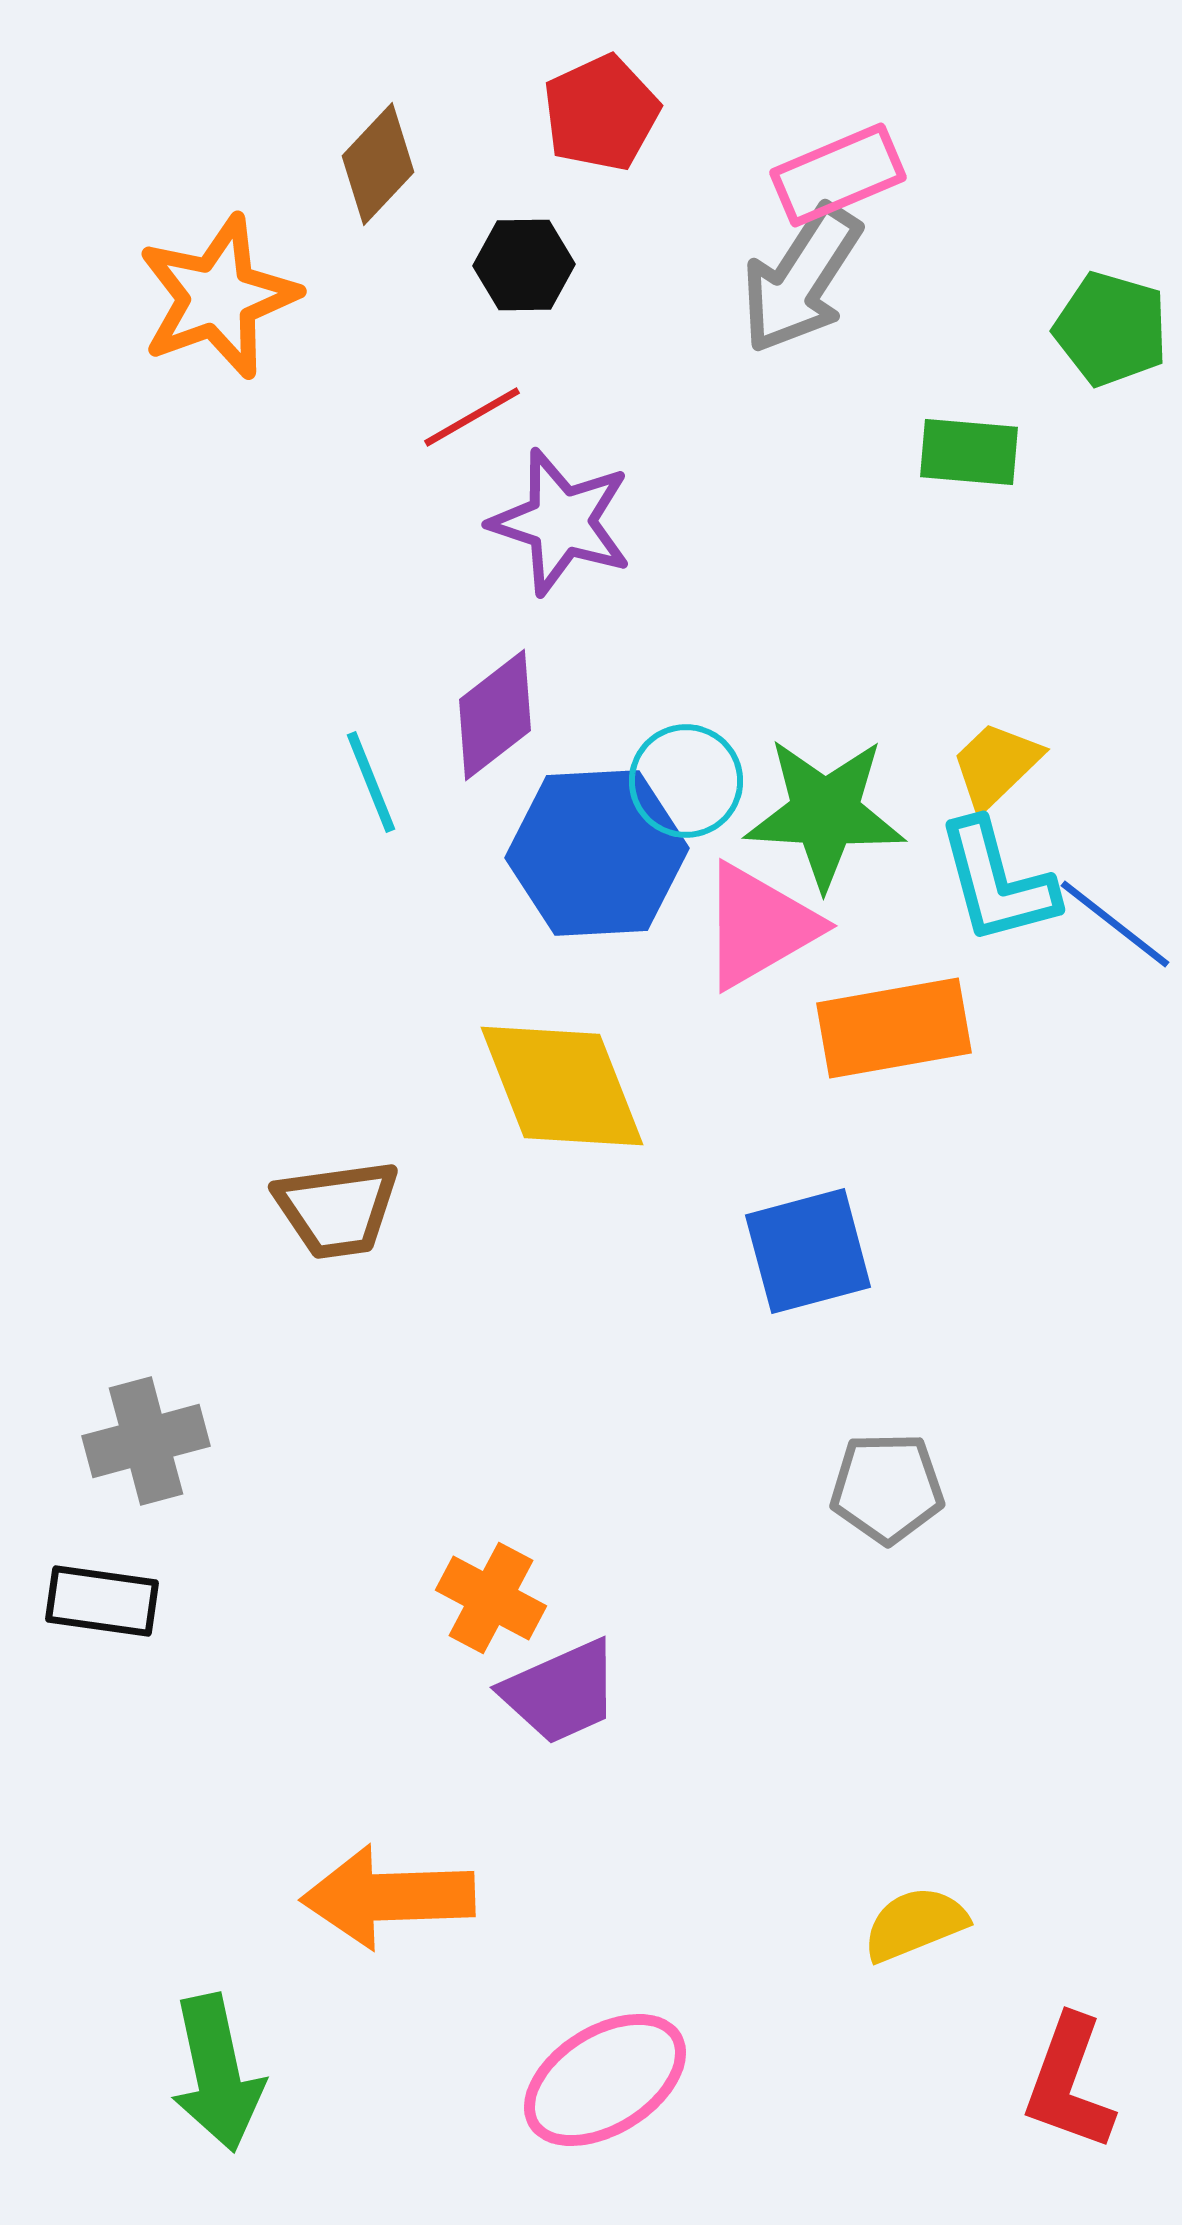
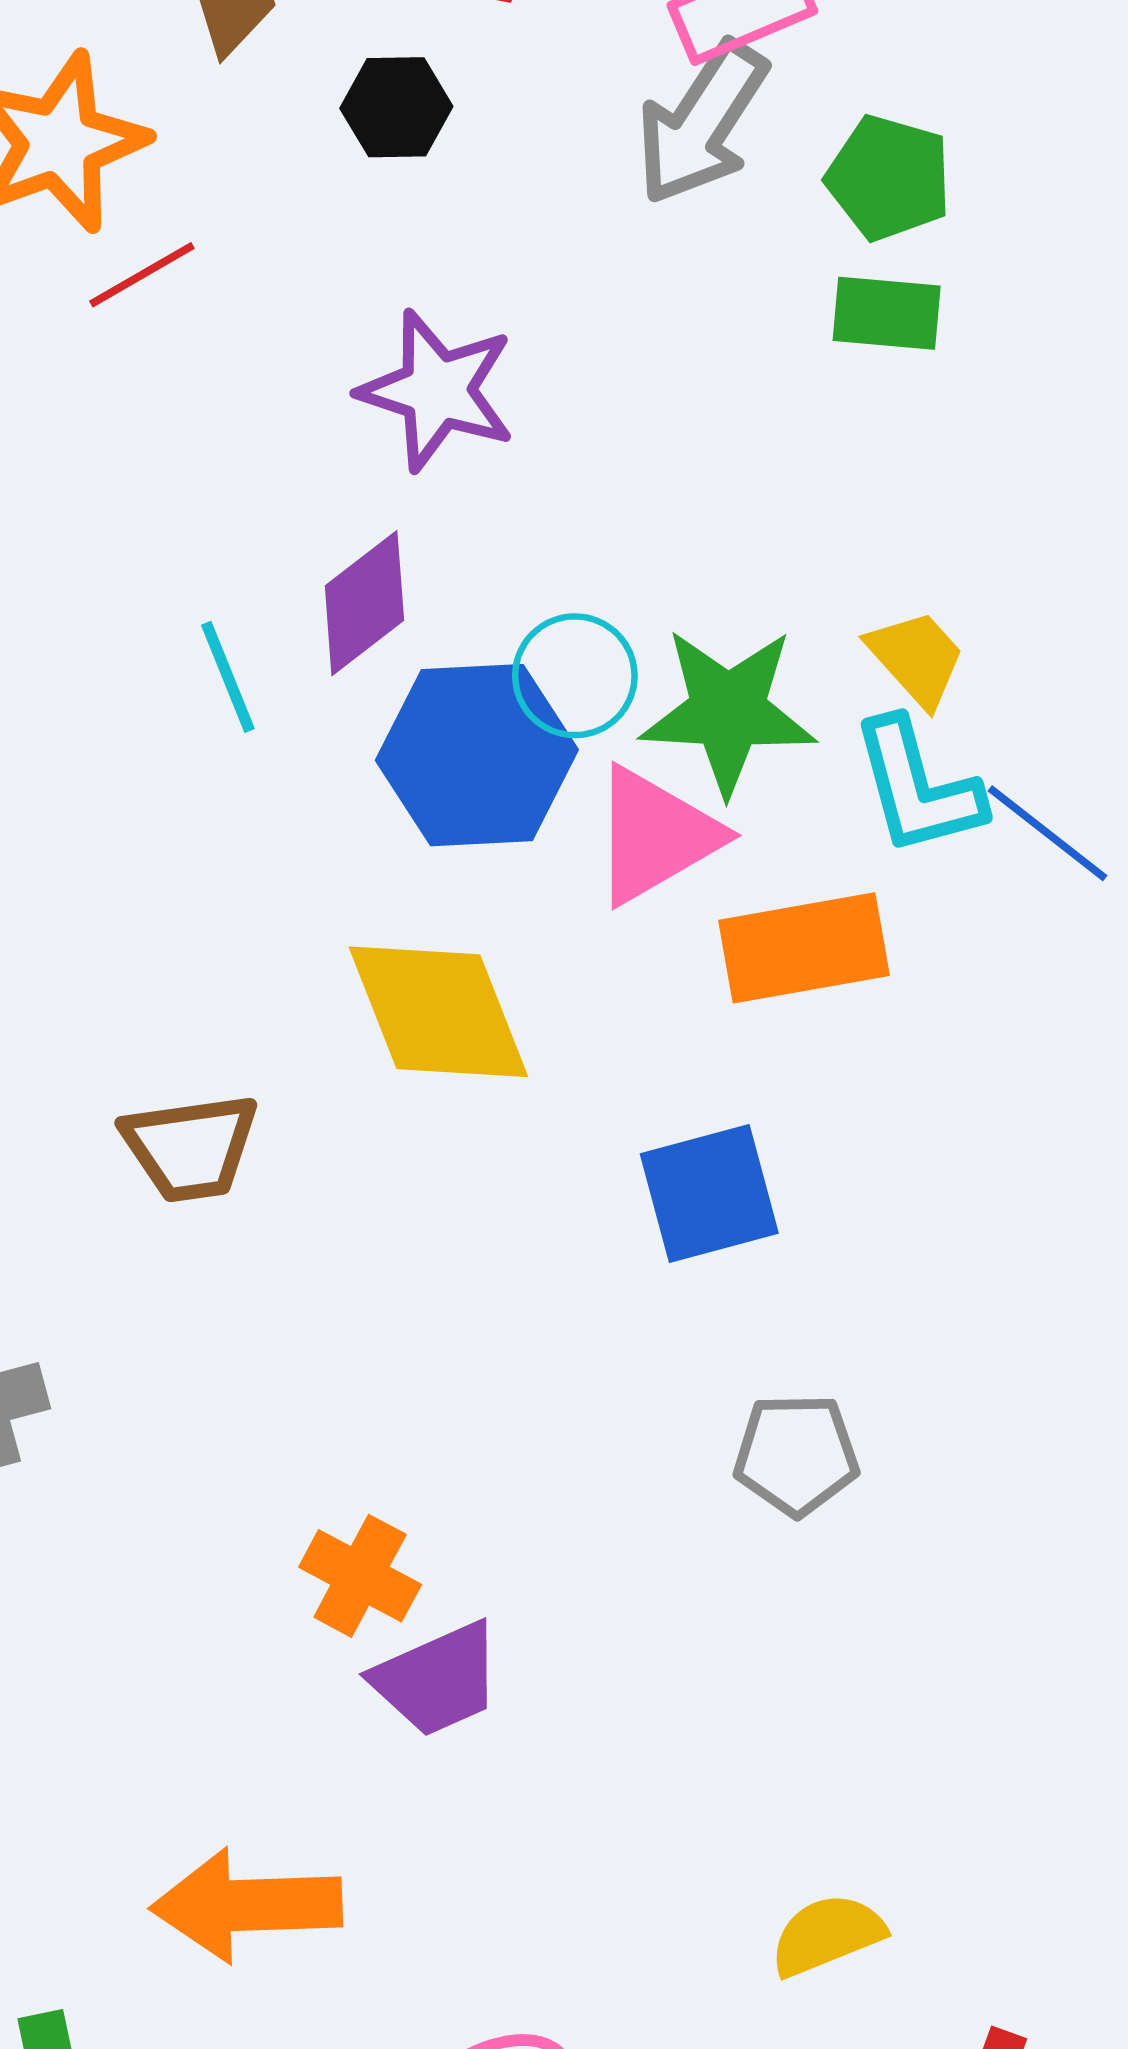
green pentagon: (1111, 329) -> (889, 178), moved
red line: (472, 417) -> (142, 275), moved
yellow trapezoid: (996, 765) -> (916, 658), turned 92

